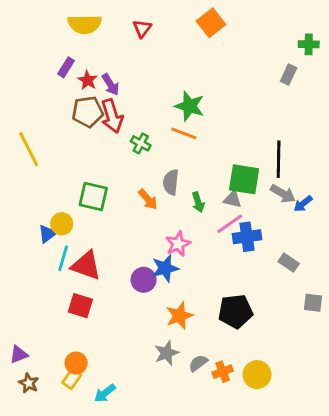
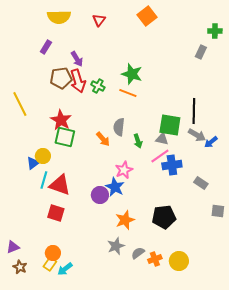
red star: (88, 80) -> (61, 120), moved, size x1.5
green cross: (141, 143) -> (98, 86), moved
blue star: (165, 268) -> (115, 187), turned -30
cyan arrow: (105, 393) -> (65, 269), moved

